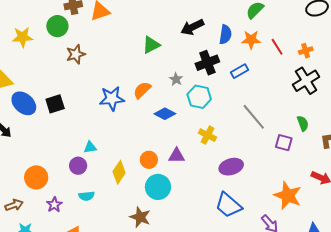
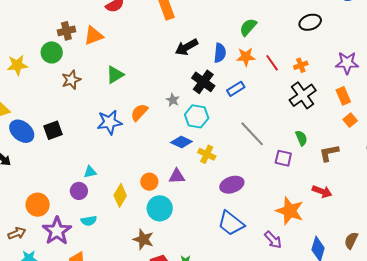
green triangle: (151, 45) -> (115, 75), moved
black cross: (207, 63) -> (203, 82), turned -30
blue diamond: (165, 114) -> (181, 142), moved
purple star: (54, 205) -> (57, 231), size x1.8

